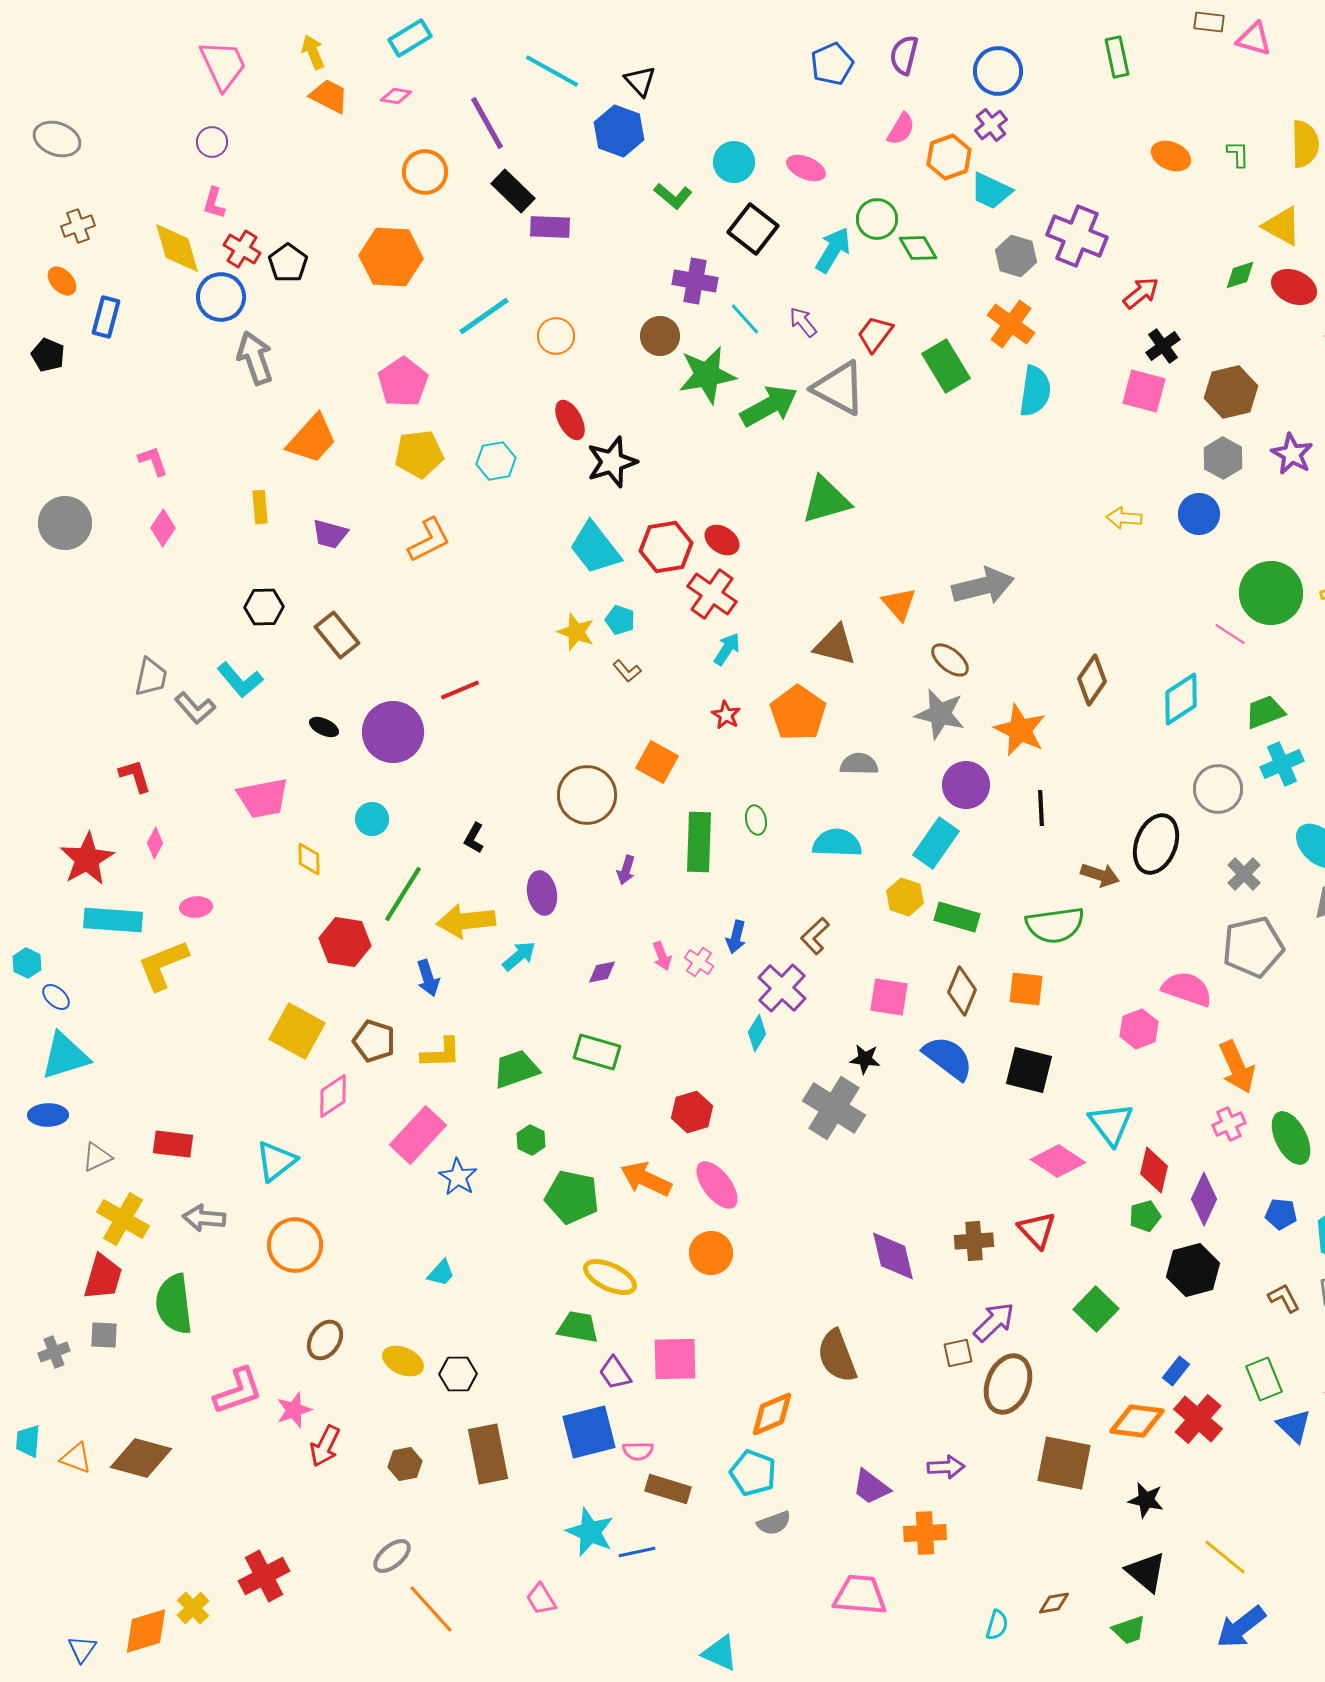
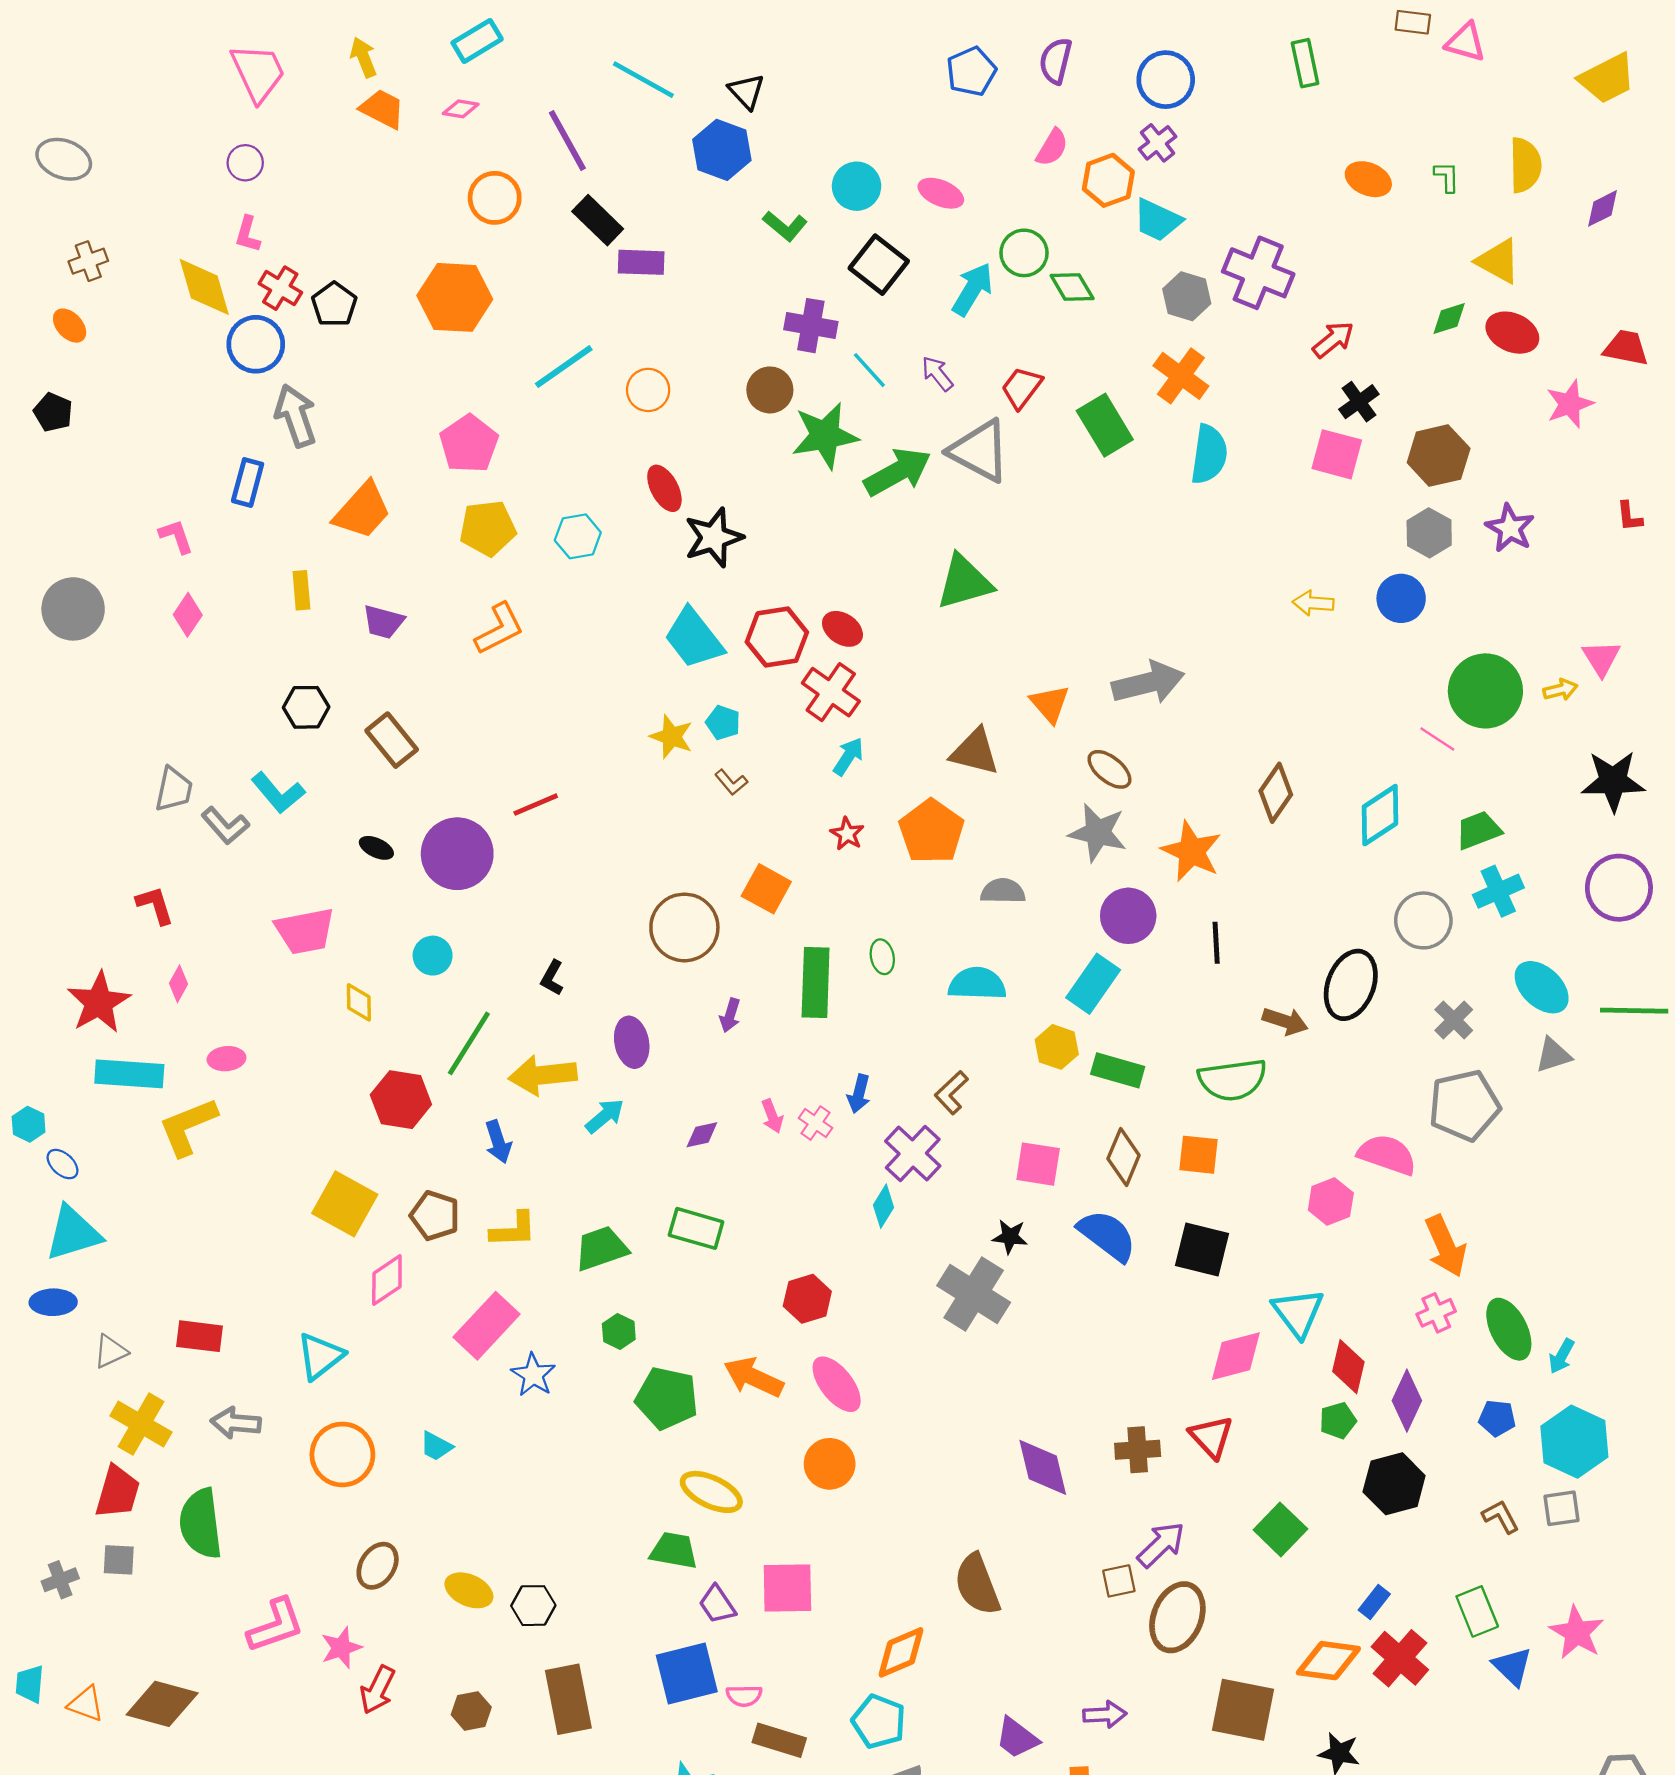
blue rectangle: (106, 317) -> (248, 482), moved
pink diamond: (1058, 1161) -> (1236, 1356), turned -48
cyan trapezoid: (441, 1273) -> (436, 1446), moved, turned 76

